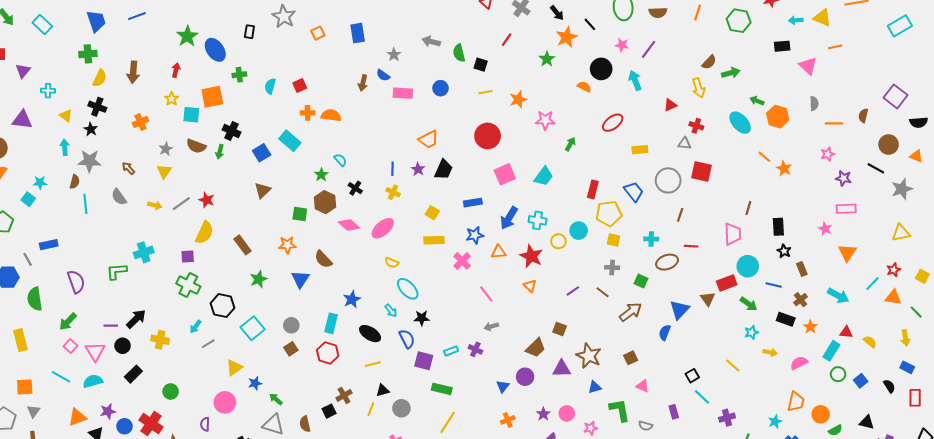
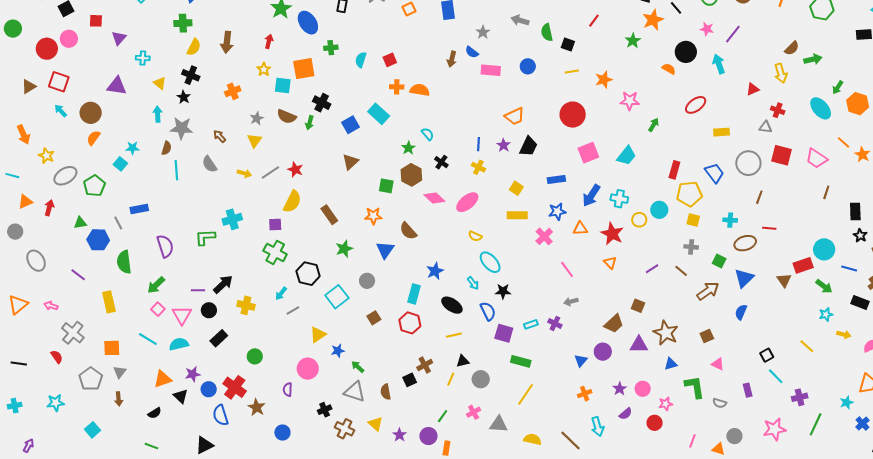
green arrow: (757, 101) -> (838, 87), turned -80
pink trapezoid: (733, 234) -> (816, 158), moved, turned 125
blue triangle: (679, 310) -> (744, 278), moved
gray circle: (291, 325) -> (367, 281), moved

